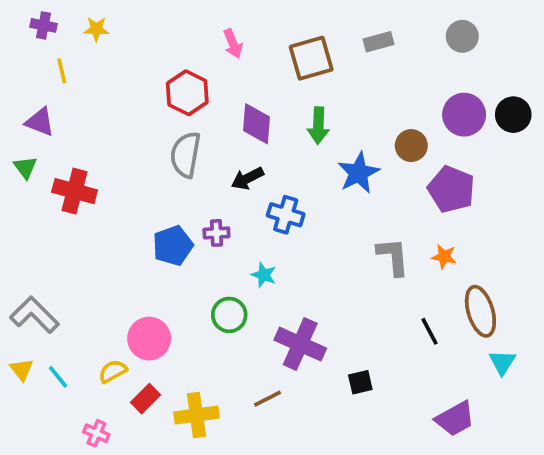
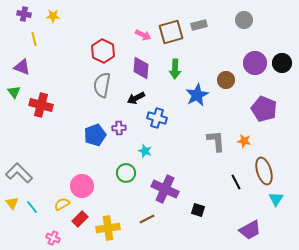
gray circle: (462, 36) -> (244, 20), moved
gray rectangle: (379, 42) -> (199, 25), moved
pink arrow: (233, 44) -> (143, 35), moved, turned -42
purple pentagon: (451, 189) -> (264, 109), moved
black square: (360, 382) -> (198, 210), turned 32

